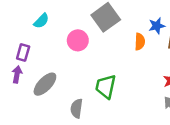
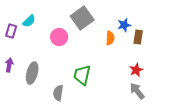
purple rectangle: (23, 53) -> (11, 31), moved
gray ellipse: (45, 84) -> (32, 73), turned -30

